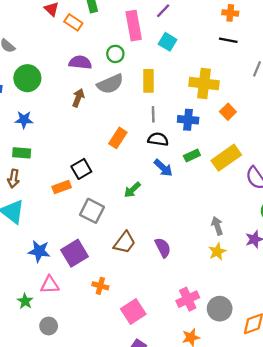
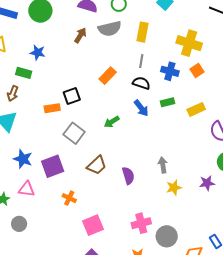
orange square: (228, 112) -> (197, 70), moved
blue star: (24, 120) -> (38, 53), moved
yellow rectangle: (226, 158) -> (196, 109), size x0.7
gray arrow: (217, 226) -> (163, 165), moved

